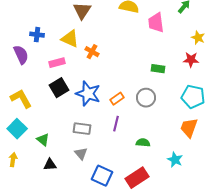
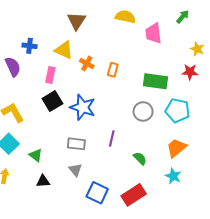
pink rectangle: (57, 63) -> (50, 75), turned -63
green rectangle: (158, 69) -> (156, 81), size x1.6
cyan pentagon: (193, 97) -> (177, 110), moved
orange rectangle: (117, 99) -> (113, 70), moved, turned -40
orange trapezoid: (189, 128) -> (176, 148), moved, turned 30
green semicircle: (143, 143) -> (140, 158), turned 40

